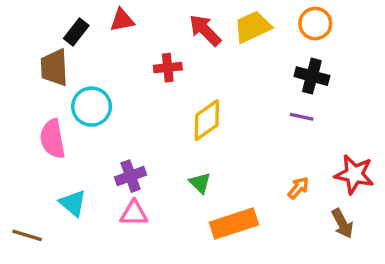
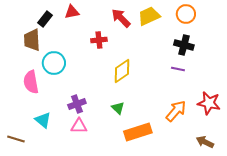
orange arrow: (298, 188) -> (176, 111), size x1.6
brown arrow: (342, 224) -> (205, 142), moved, turned 144

